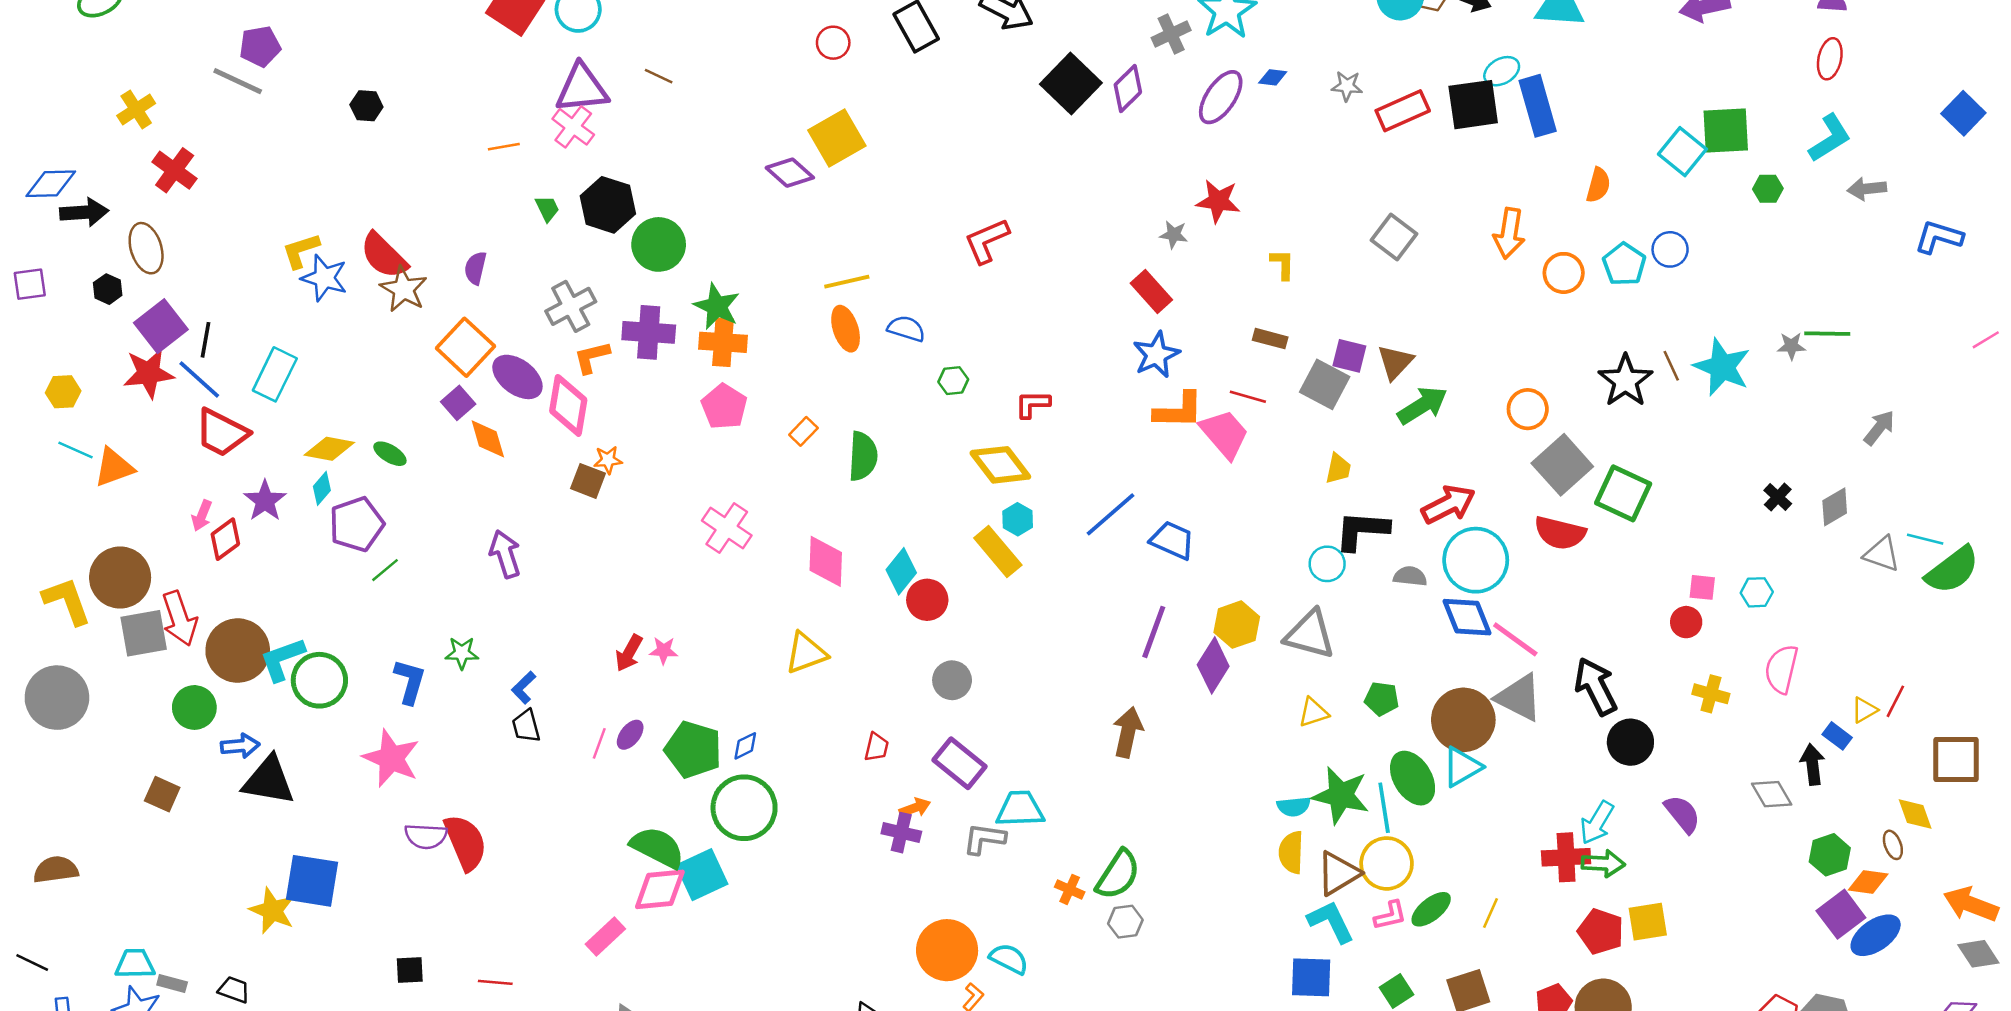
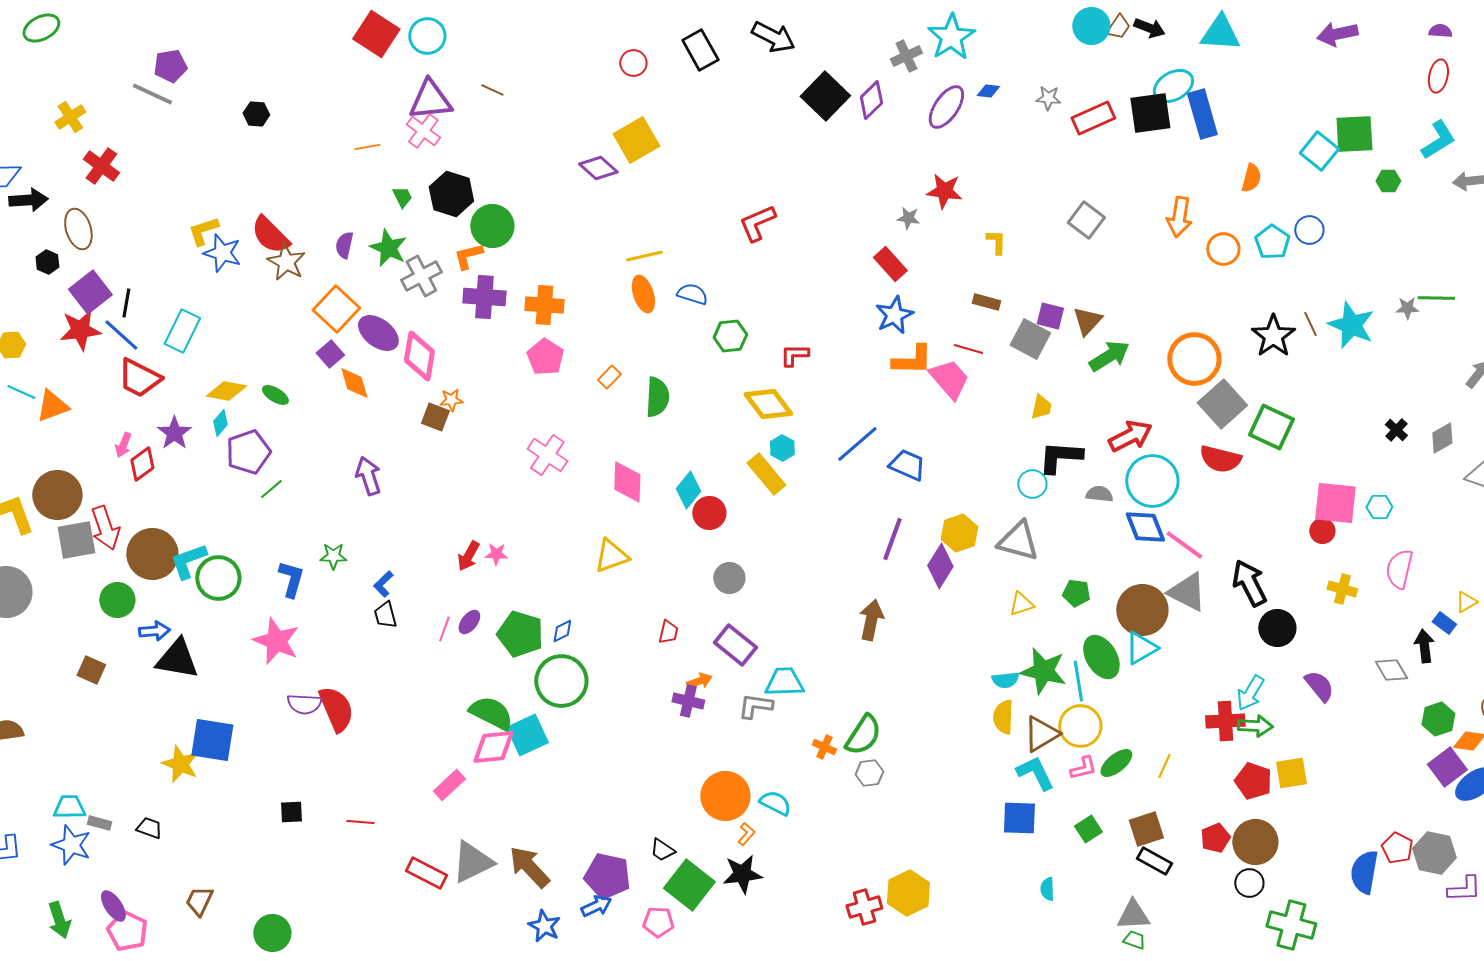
cyan ellipse: (1502, 71) -> (1173, 86), size x1.4
green star: (717, 306) -> (388, 248), moved
orange L-shape: (592, 357) -> (468, 256), moved
green hexagon: (953, 381) -> (730, 336), size x1.4
orange circle: (1528, 409) -> (1194, 359), size x1.6
pink square: (1702, 587) -> (1335, 503), size x2.0

